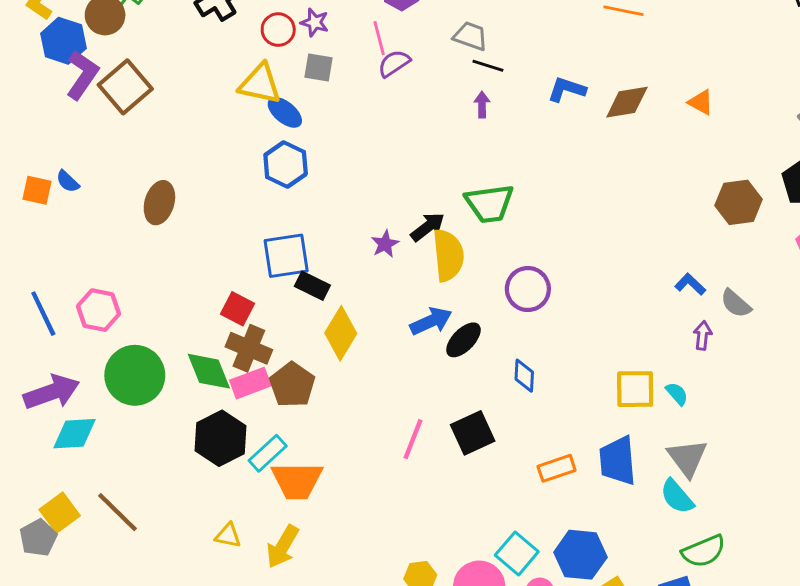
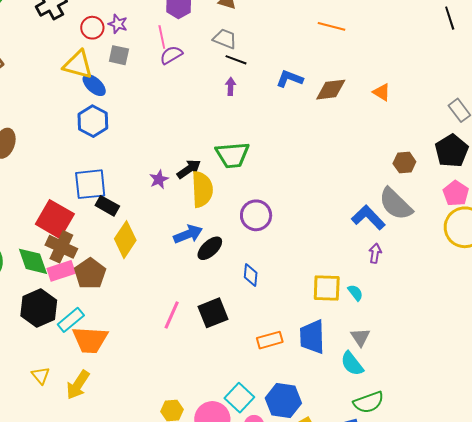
brown hexagon: (739, 202) -> (404, 163), size x0.7
blue L-shape: (690, 284) -> (368, 217), size x1.6
gray semicircle: (736, 304) -> (396, 204), moved, size x1.6
red square: (238, 309) -> (55, 219), size x1.6
gray triangle: (687, 458) -> (360, 337), size x0.7
yellow triangle: (228, 536) -> (41, 375), turned 36

